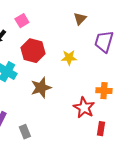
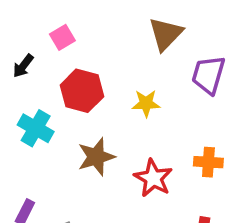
brown triangle: (80, 19) -> (166, 34), size x1.5
red star: (84, 108) -> (153, 178), moved

